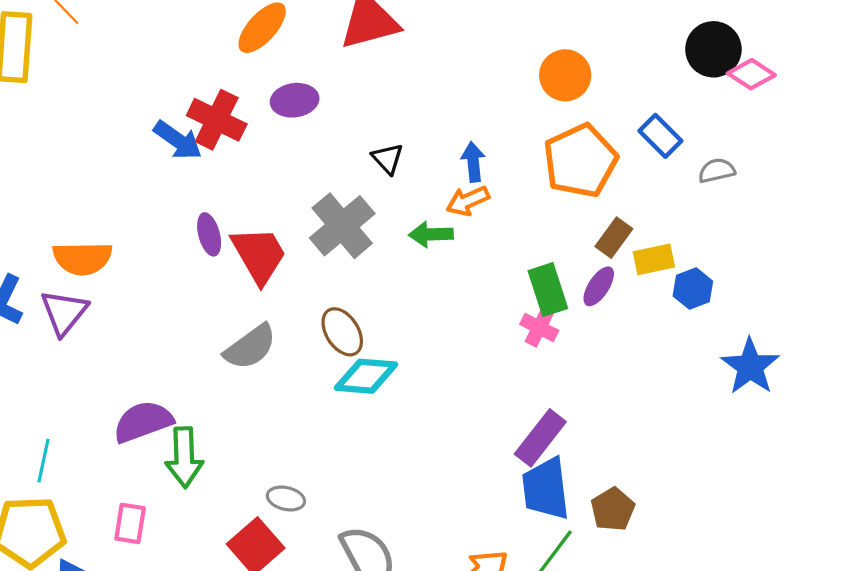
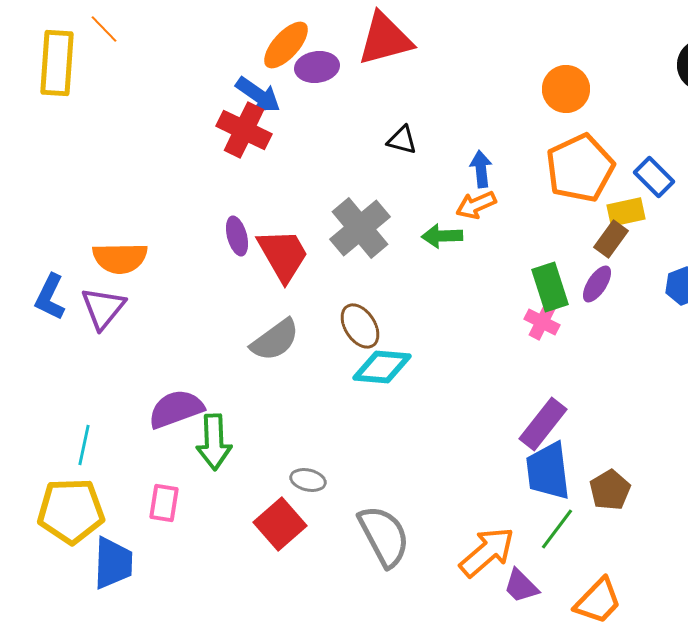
purple ellipse: (295, 100) -> (317, 67), moved
blue rectangle: (660, 136) -> (654, 177), moved
blue arrow: (178, 140) -> (258, 95), moved
black triangle: (388, 159) -> (402, 140), moved, turned -32
yellow rectangle: (654, 259) -> (626, 212), moved

